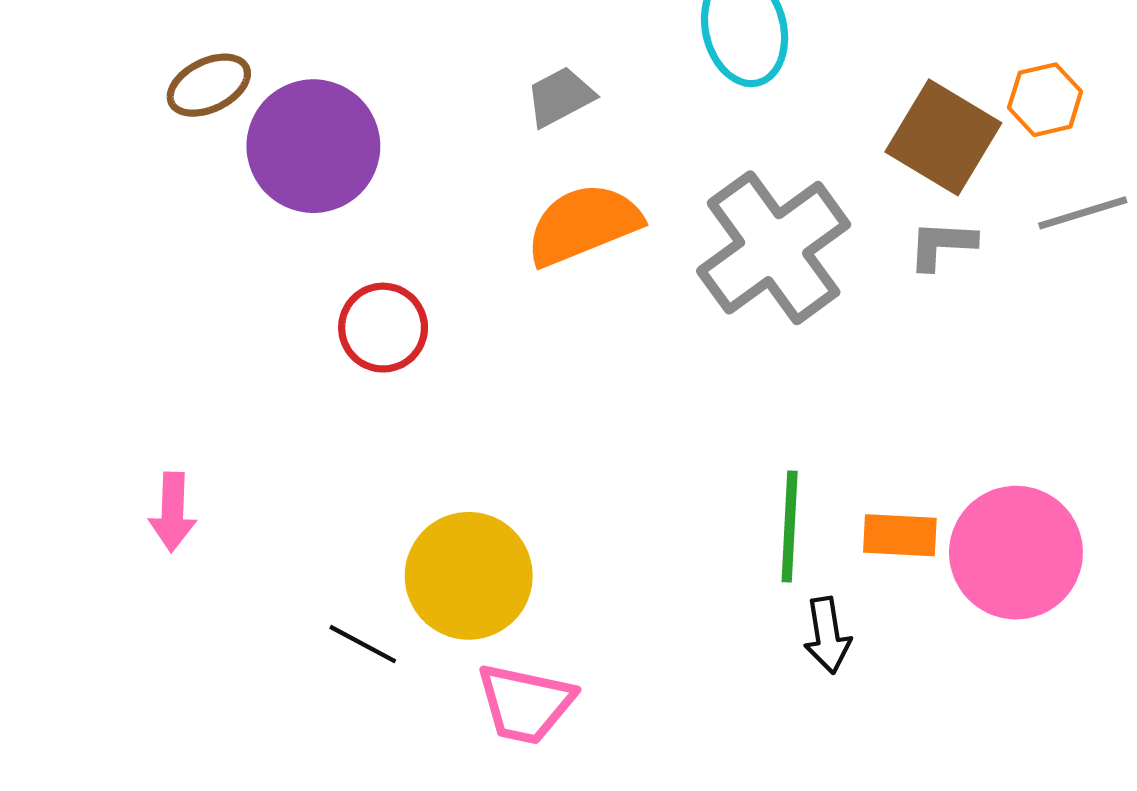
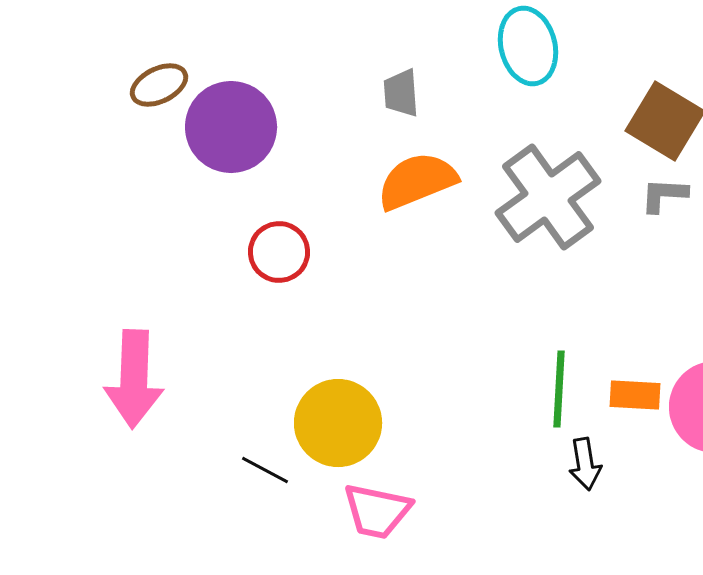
gray trapezoid: (560, 97) -> (401, 93), turned -66
pink arrow: (173, 512) -> (134, 379), size x1.8

